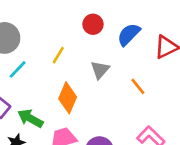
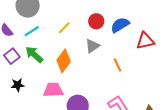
red circle: (93, 24) -> (96, 21), moved
green arrow: (30, 118) -> (34, 55), moved

